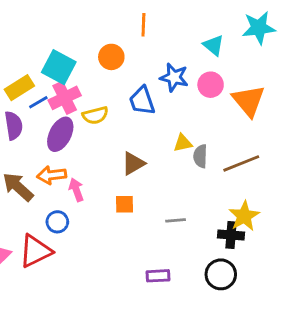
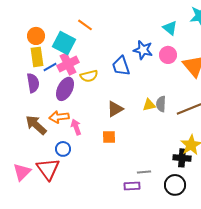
orange line: (143, 25) -> (85, 25), moved, turned -56
orange circle: (111, 57) -> (36, 36), moved
yellow rectangle: (19, 88) -> (37, 57), turned -66
yellow triangle: (183, 143) -> (149, 105), moved
gray line: (176, 220) -> (144, 172), moved
red triangle: (35, 251) -> (48, 169), turned -40

